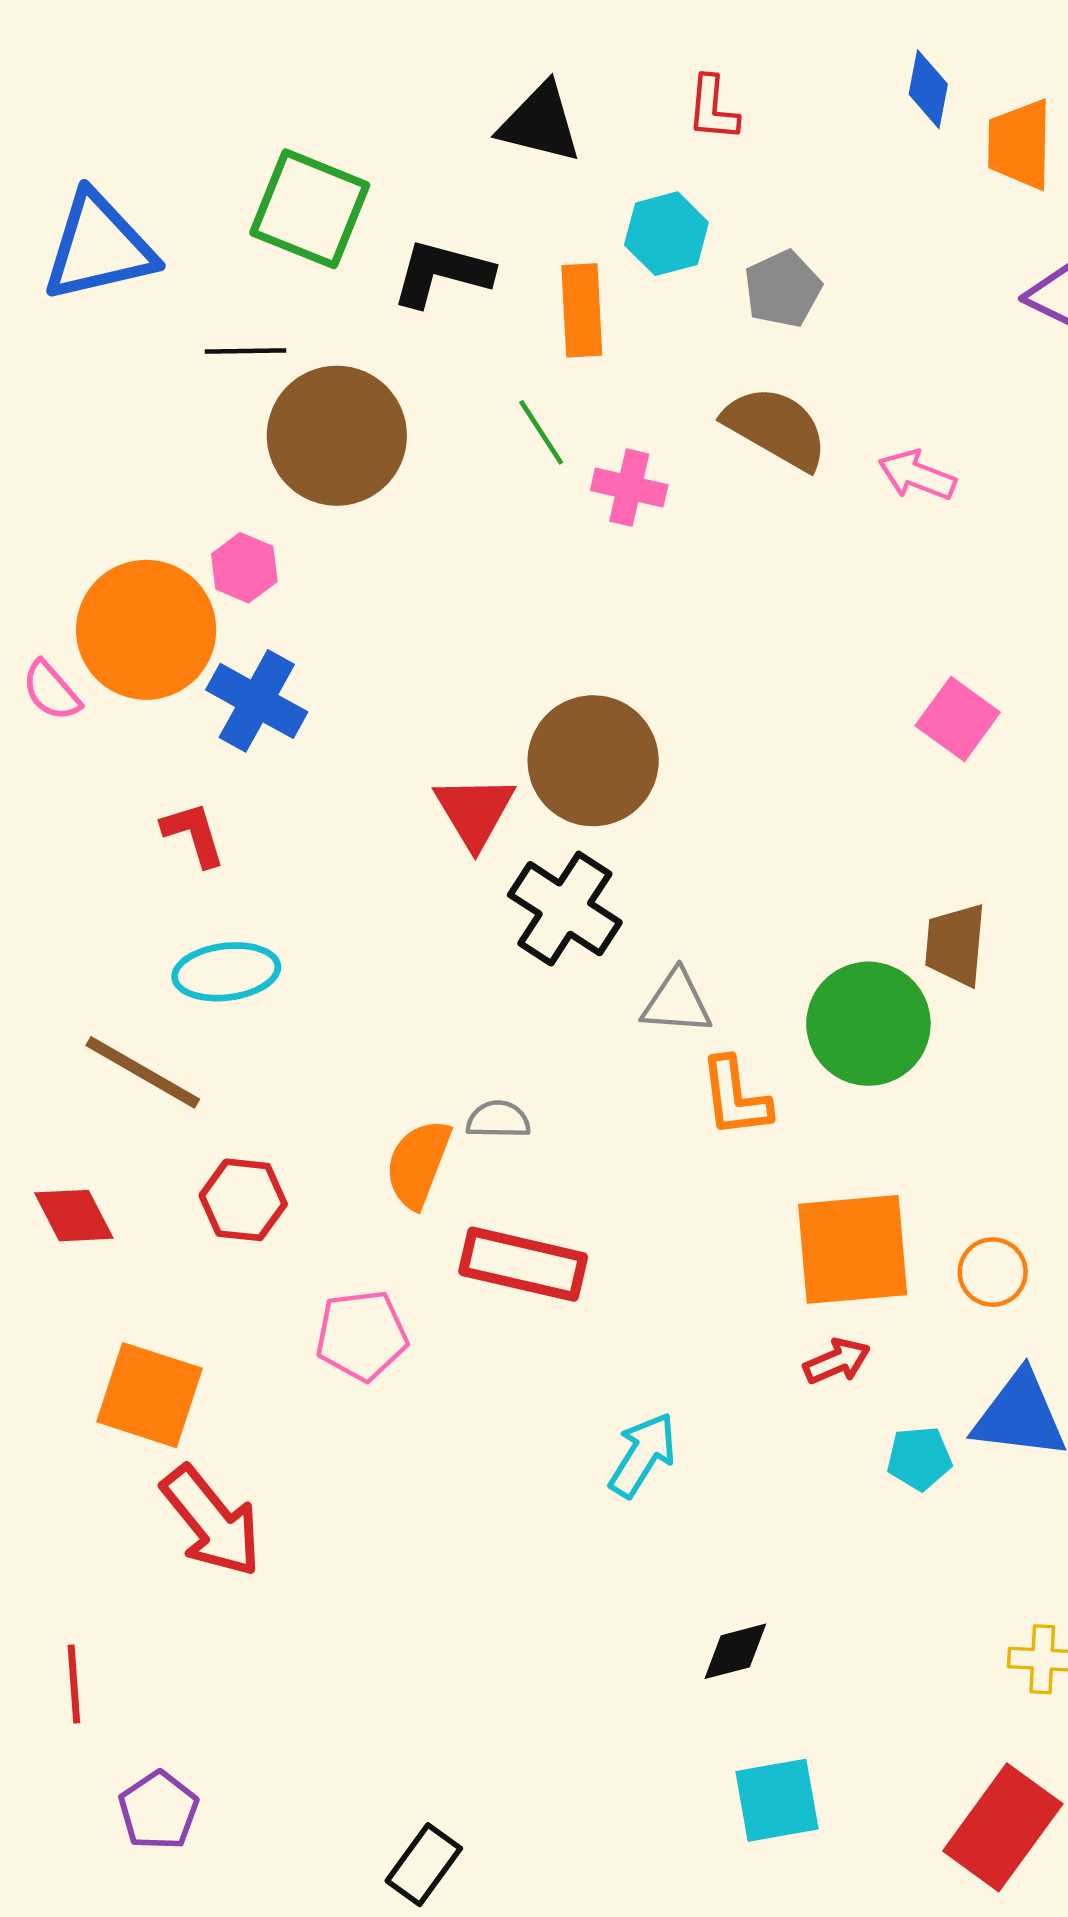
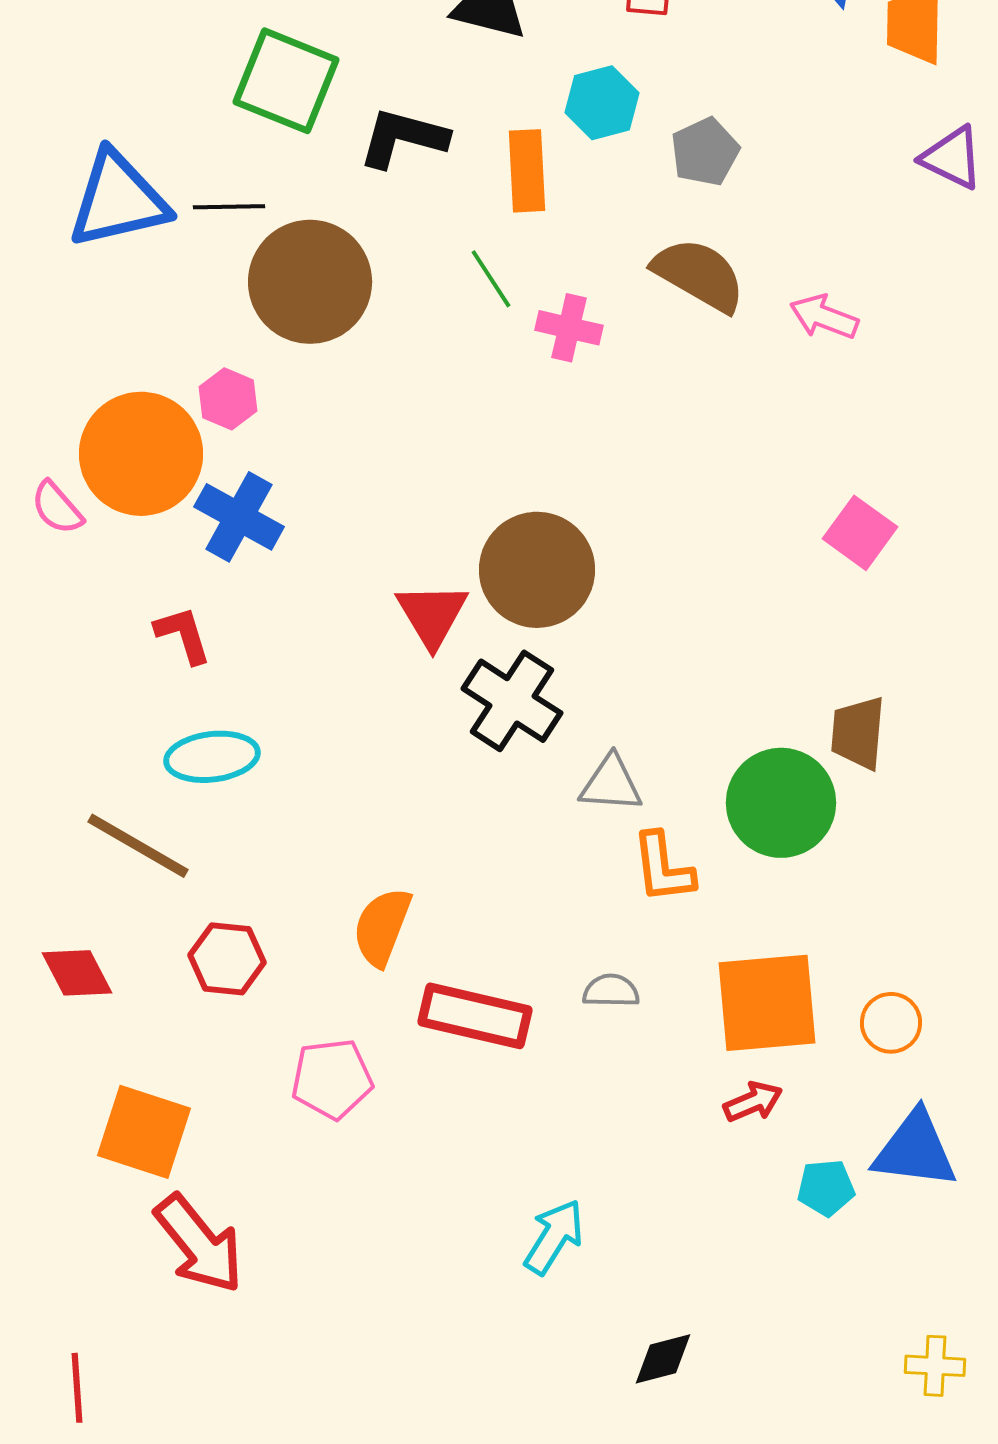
blue triangle: (99, 247) -> (118, 200), moved
gray semicircle: (498, 1120) -> (611, 991), moved
cyan arrow: (643, 1455) -> (554, 1237), moved

